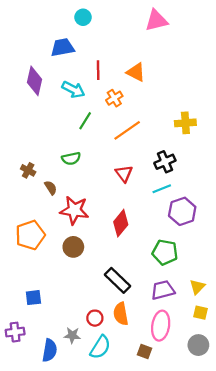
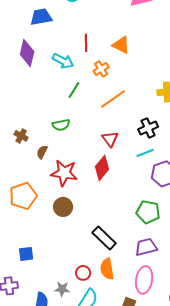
blue trapezoid: (63, 47) -> (41, 17), moved
brown semicircle: (51, 188) -> (42, 152), turned -120
red diamond: (121, 223) -> (102, 168), moved

